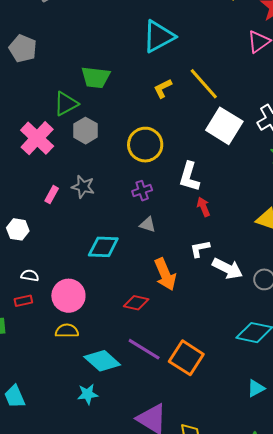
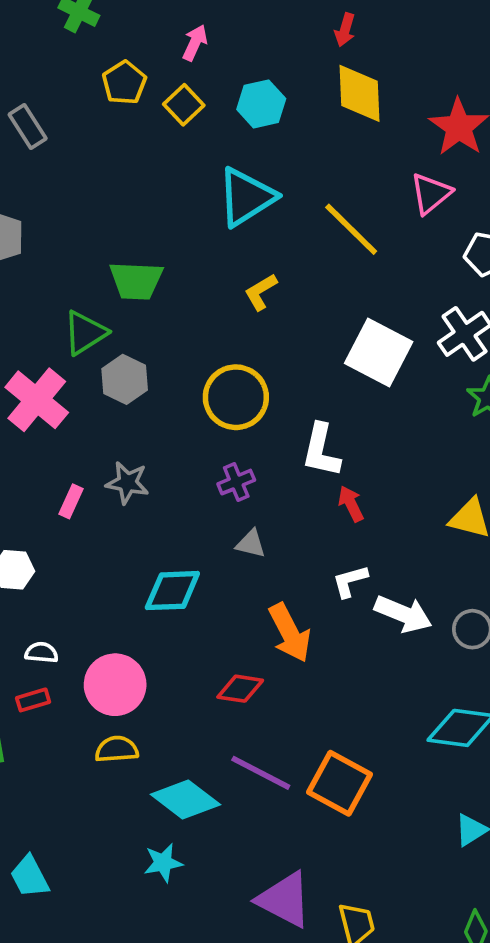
yellow line: (204, 84) -> (351, 229), moved

